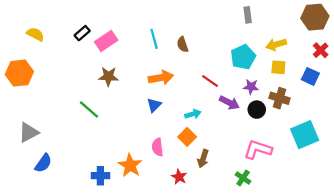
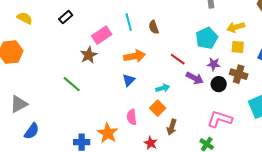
pink rectangle: (106, 41) -> (102, 35), moved
brown star: (108, 76) -> (89, 55), turned -30

